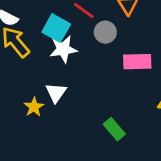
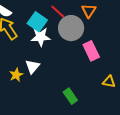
gray circle: (105, 32) -> (71, 28), size x1.6
pink rectangle: (137, 62) -> (91, 51), turned 60

